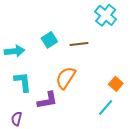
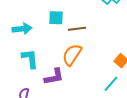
cyan square: (49, 40) -> (56, 18), turned 35
brown line: (79, 44) -> (77, 29), moved

